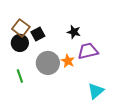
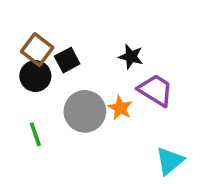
purple trapezoid: (88, 51) -> (156, 90), turned 45

